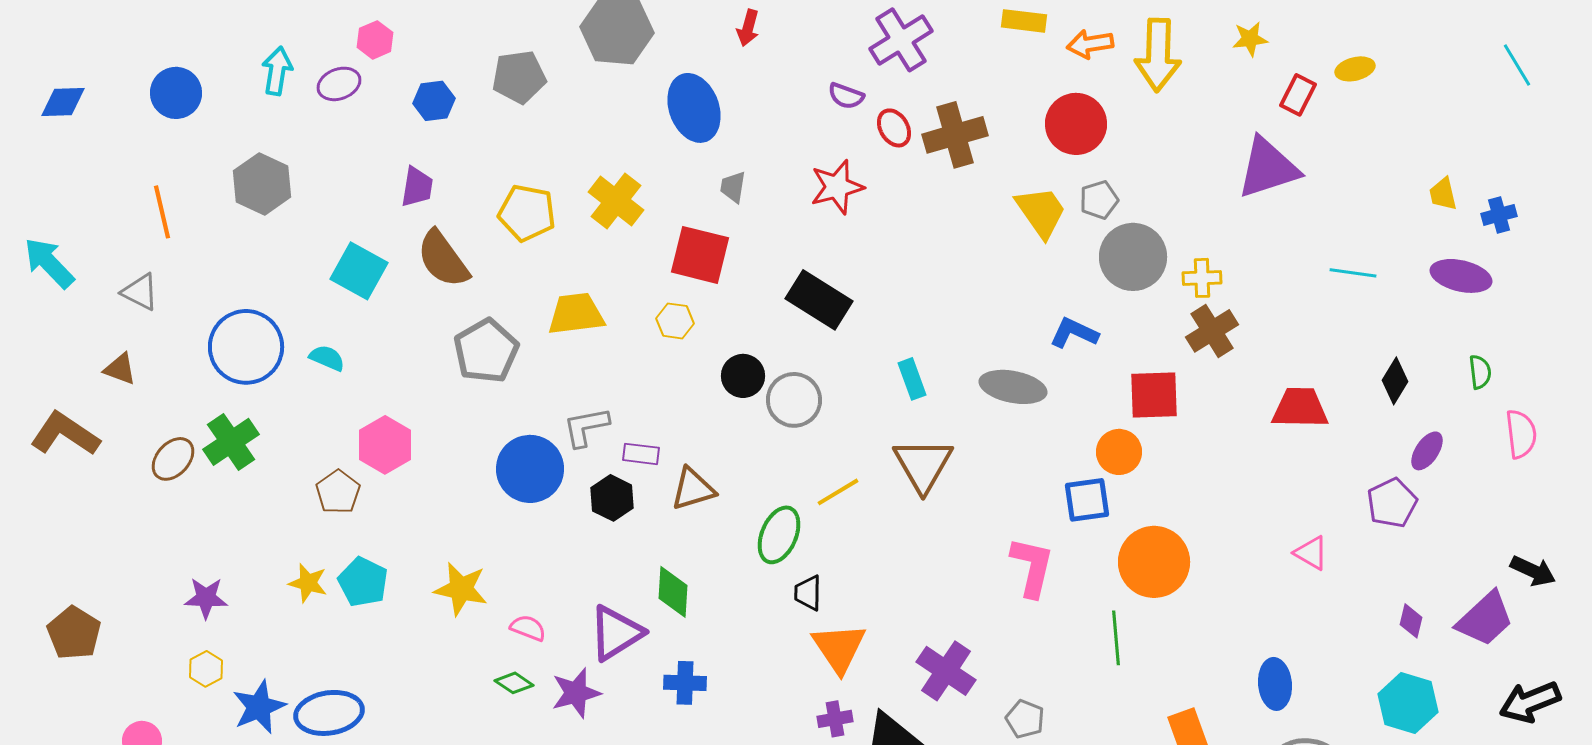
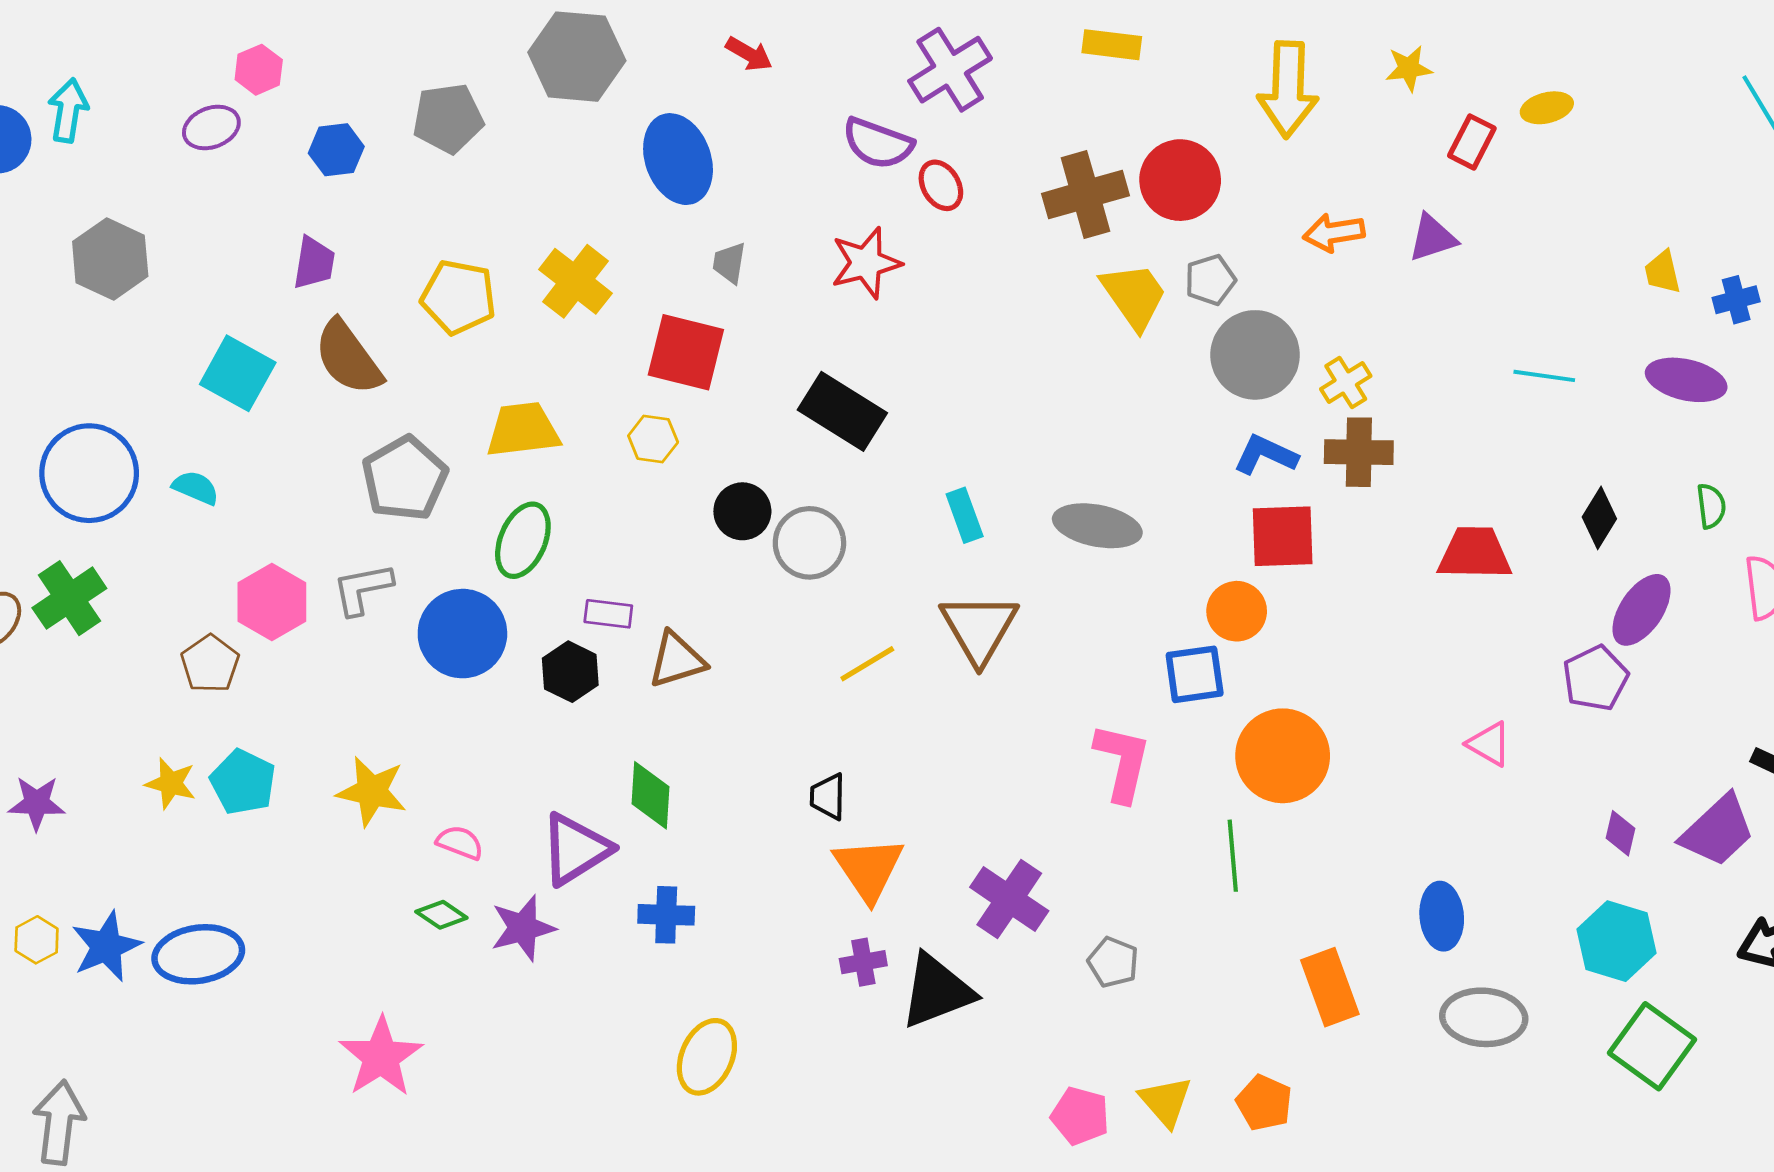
red arrow: (748, 28) -> (749, 54), turned -75
orange arrow: (1090, 44) -> (1334, 233), moved
cyan arrow: (277, 71) -> (68, 110), moved
purple semicircle: (846, 96) -> (878, 143), size x1.5
brown cross: (955, 135) -> (1085, 195), moved
purple triangle: (1268, 168) -> (1432, 238), size x0.6
yellow cross: (1202, 278) -> (1346, 382), turned -30
brown cross: (1212, 331) -> (1359, 452), turned 33
blue L-shape: (1074, 333) -> (1266, 455), moved
gray L-shape: (586, 427) -> (363, 589), moved
purple ellipse: (1427, 451) -> (1641, 610), size x1.4
green ellipse: (779, 535) -> (523, 540), moved
yellow hexagon: (206, 669) -> (37, 940), moved

